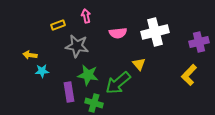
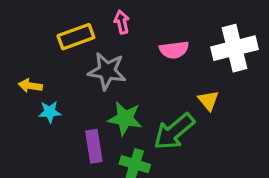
yellow rectangle: (58, 25) -> (76, 37), size x1.5

